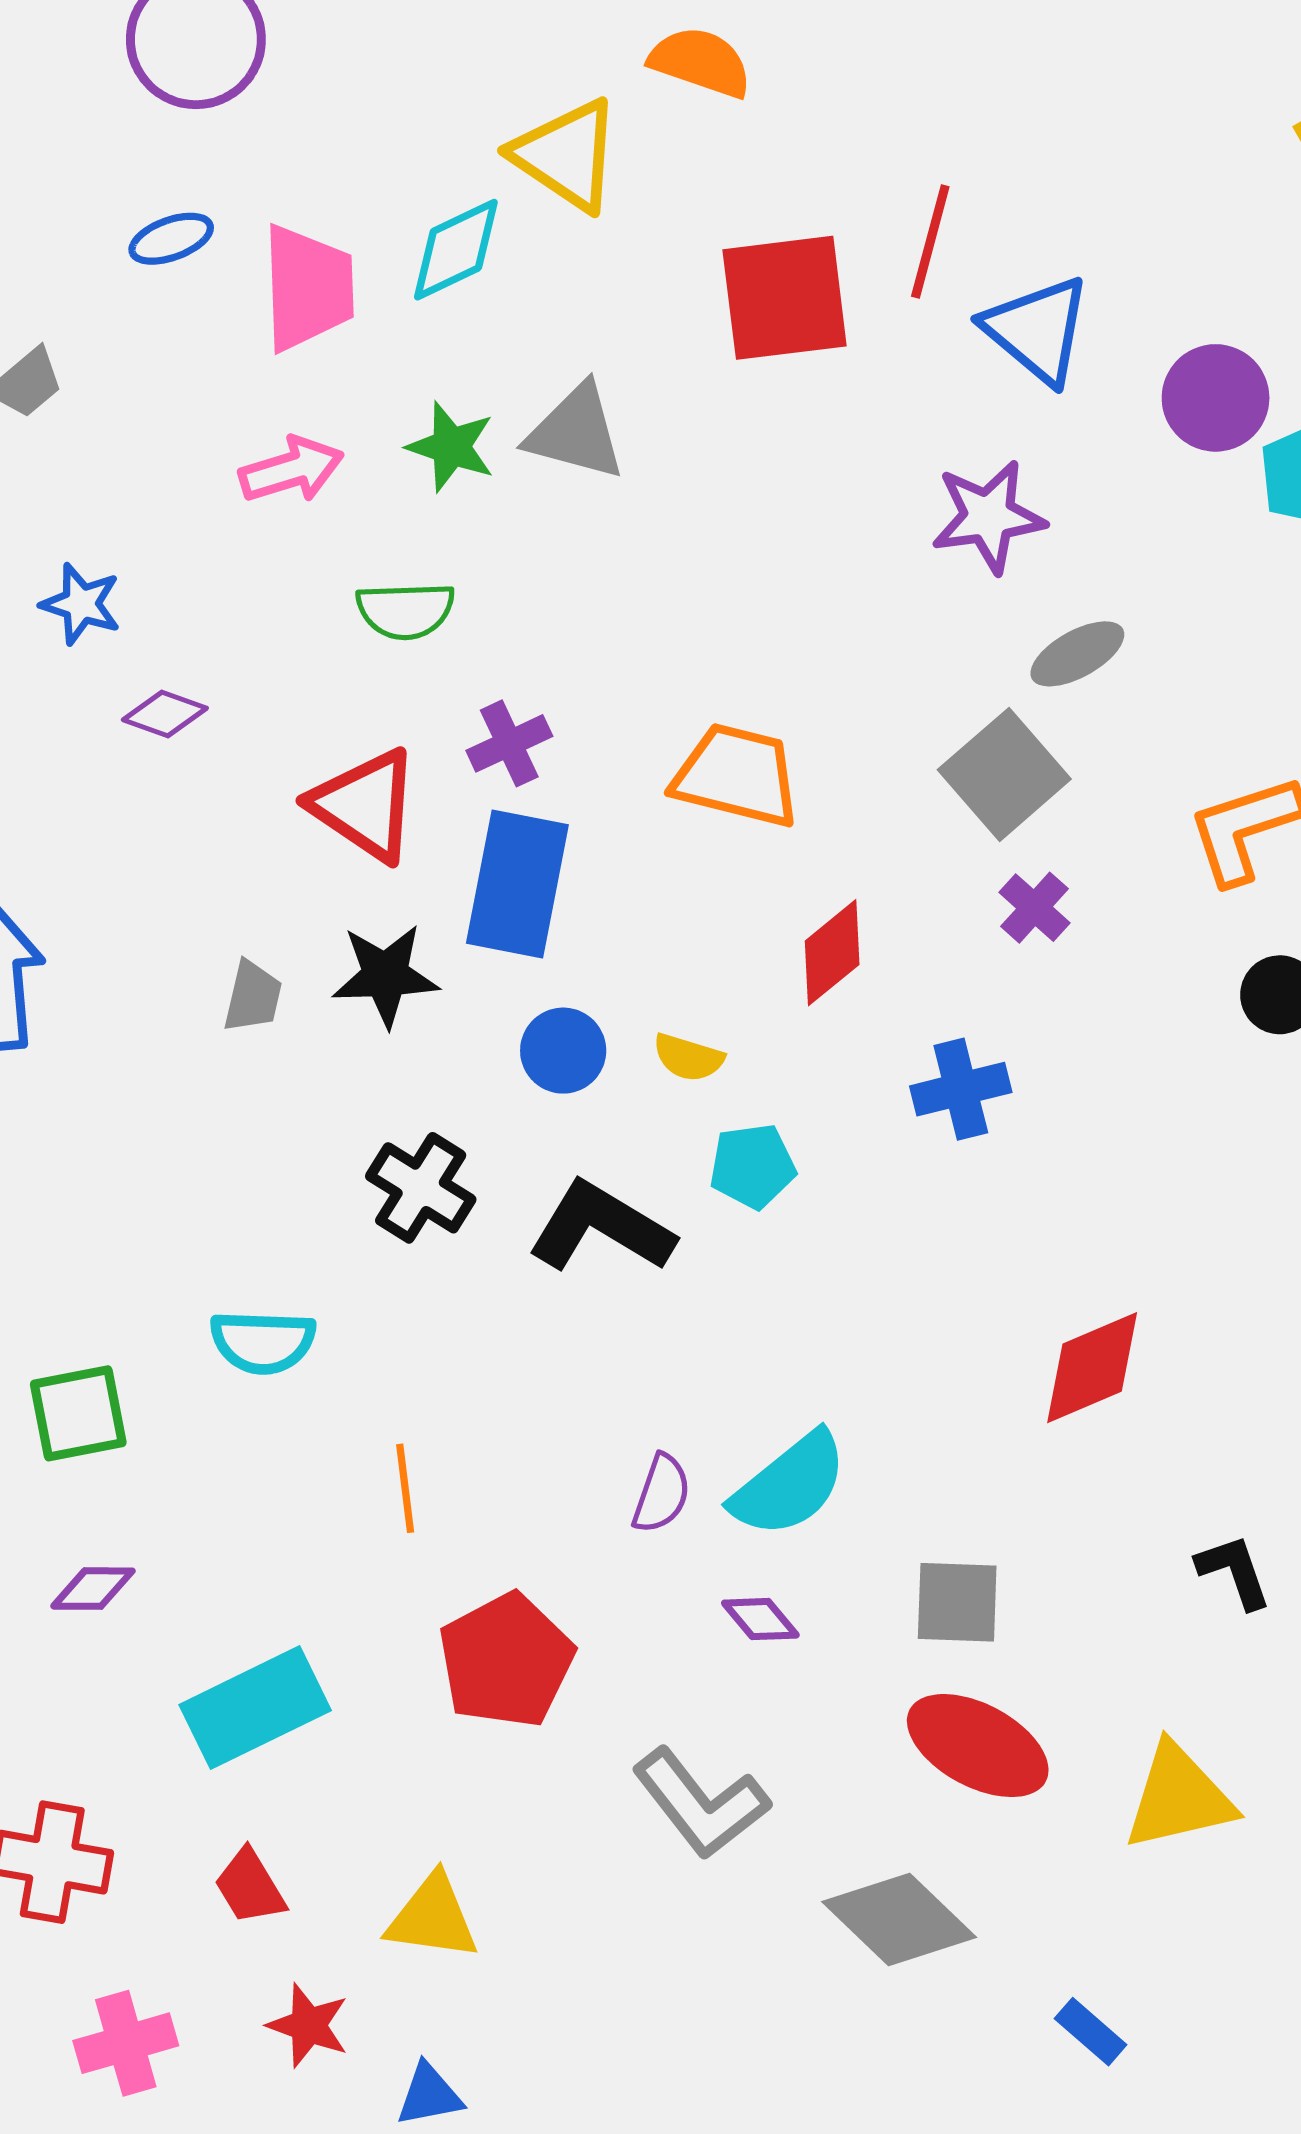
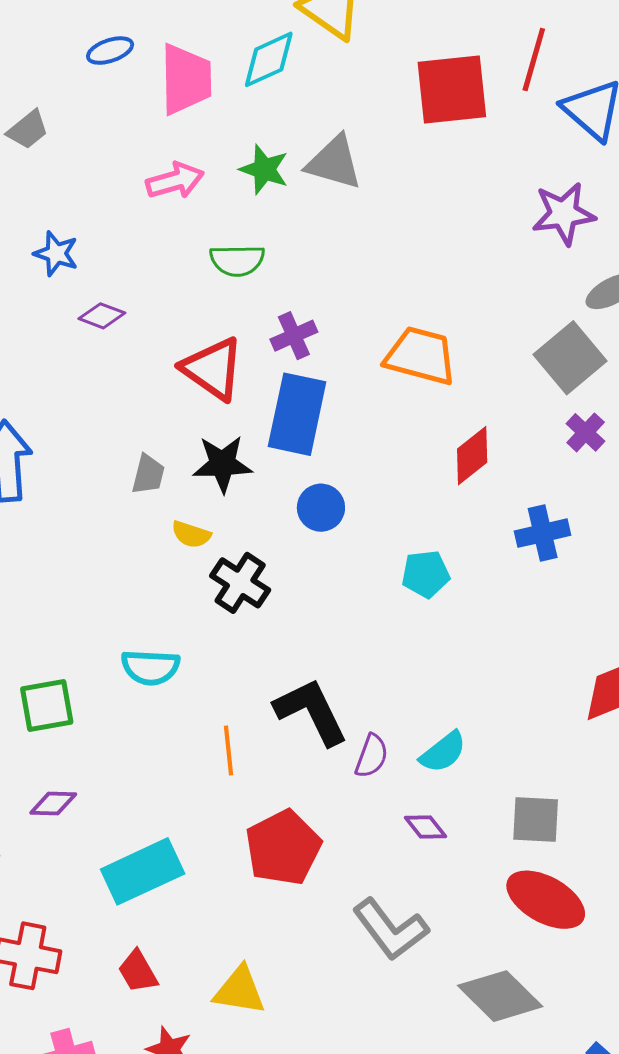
yellow semicircle: (688, 1058) -> (191, 534), moved
black L-shape: (601, 1227) -> (311, 712), moved, turned 32
cyan semicircle: (790, 1485) -> (443, 752), size x0.7

